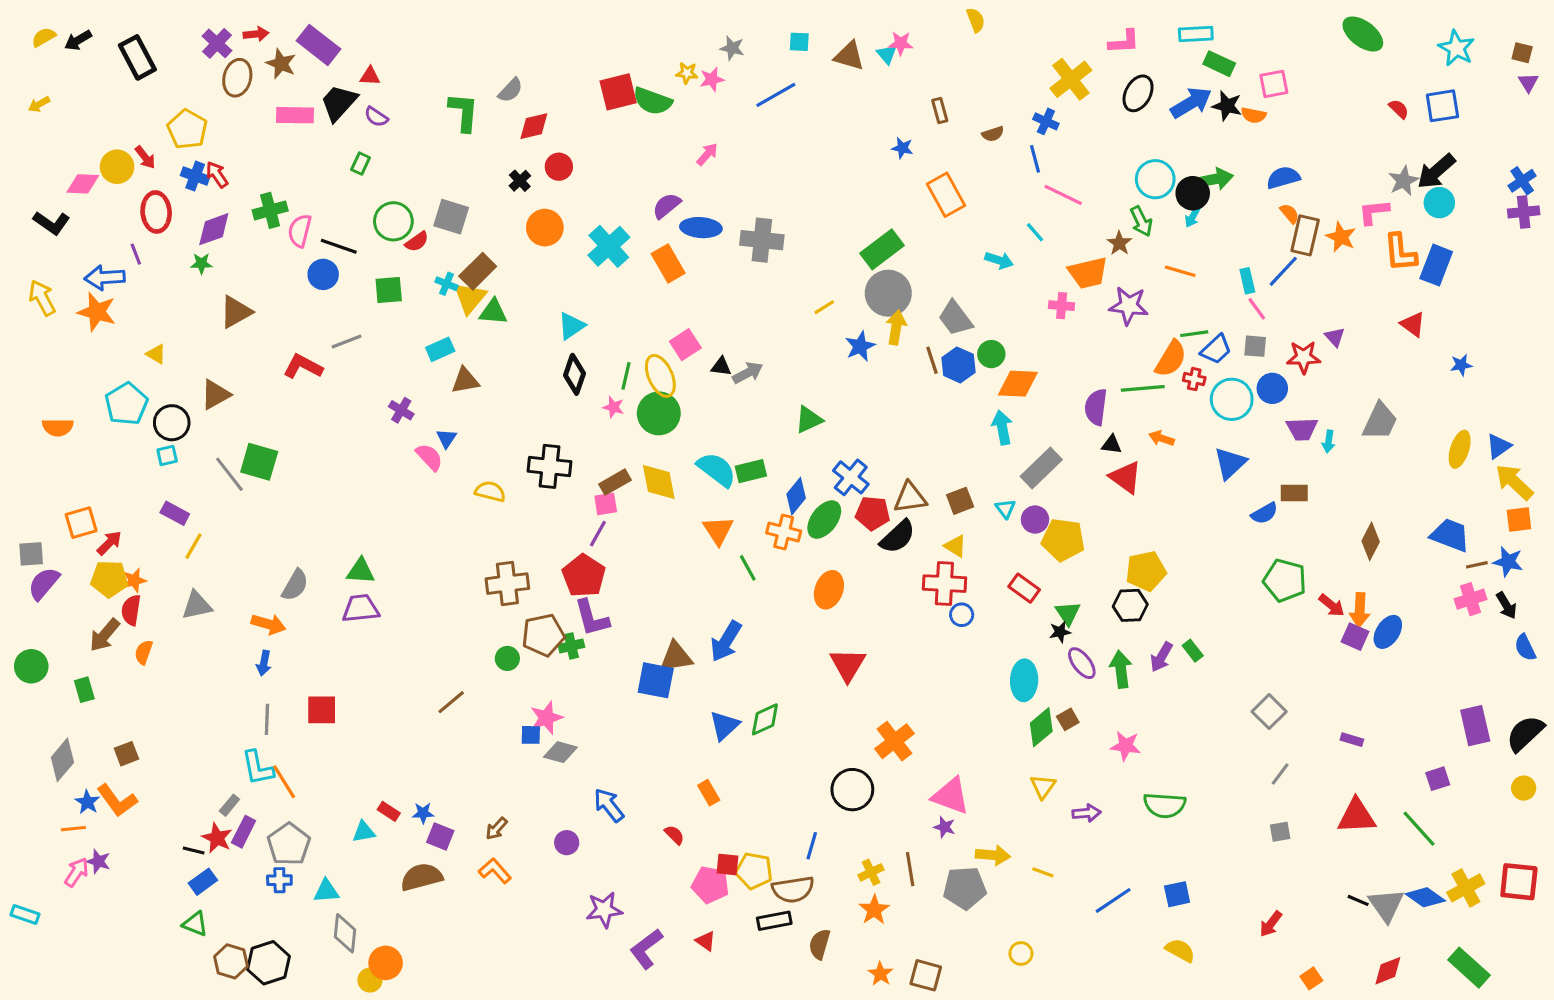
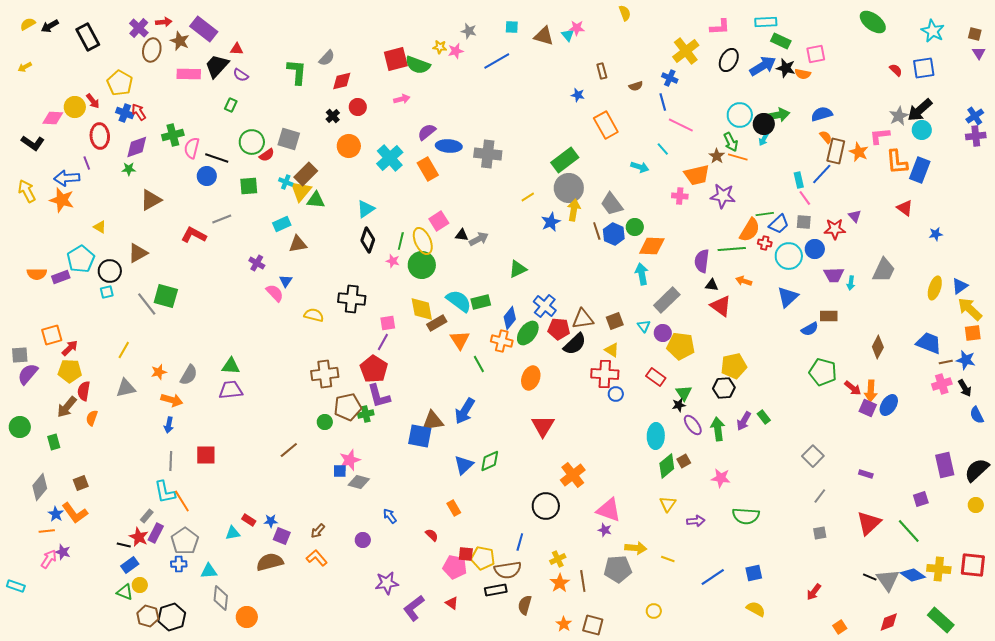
pink arrow: (707, 154) -> (402, 99), moved, turned 35
orange line: (1180, 271) -> (738, 157), moved
brown rectangle: (615, 482) -> (437, 323), moved
purple rectangle: (175, 513) -> (61, 277), moved, turned -48
orange star: (134, 580) -> (159, 372), moved
blue arrow: (609, 805) -> (390, 516), size x0.7
red triangle: (1357, 816) -> (869, 523), turned -40
brown line: (910, 869) -> (583, 581), moved
yellow cross: (1466, 888) -> (939, 569), turned 35
yellow circle: (370, 980) -> (140, 585), moved

